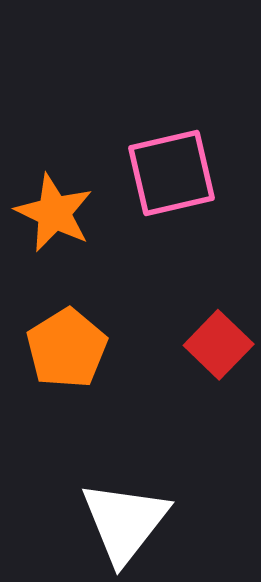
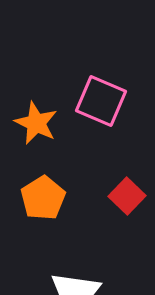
pink square: (172, 173) -> (101, 101), turned 36

